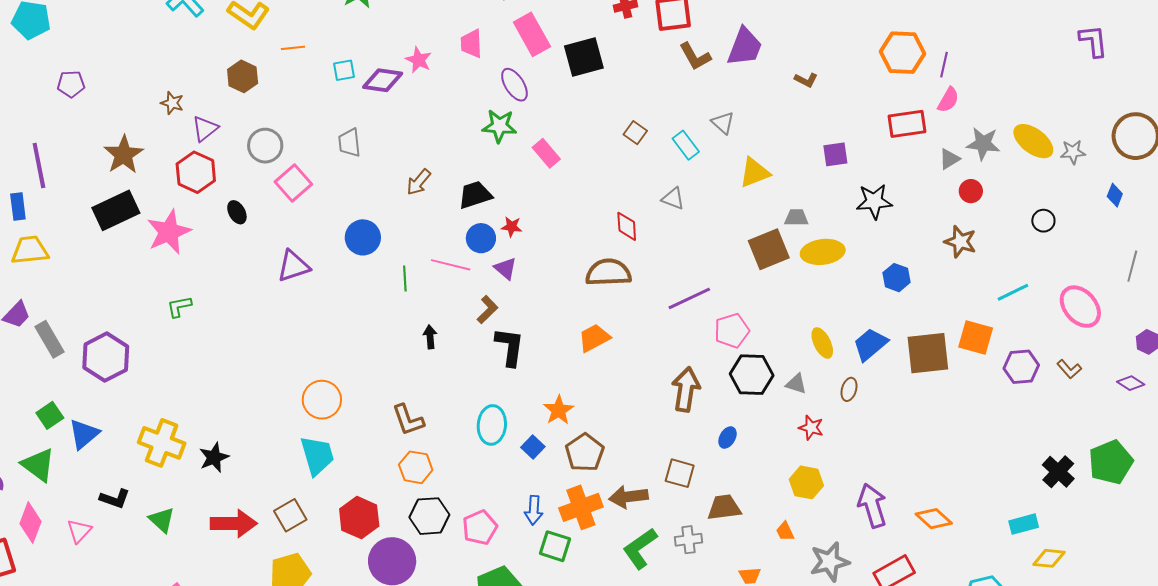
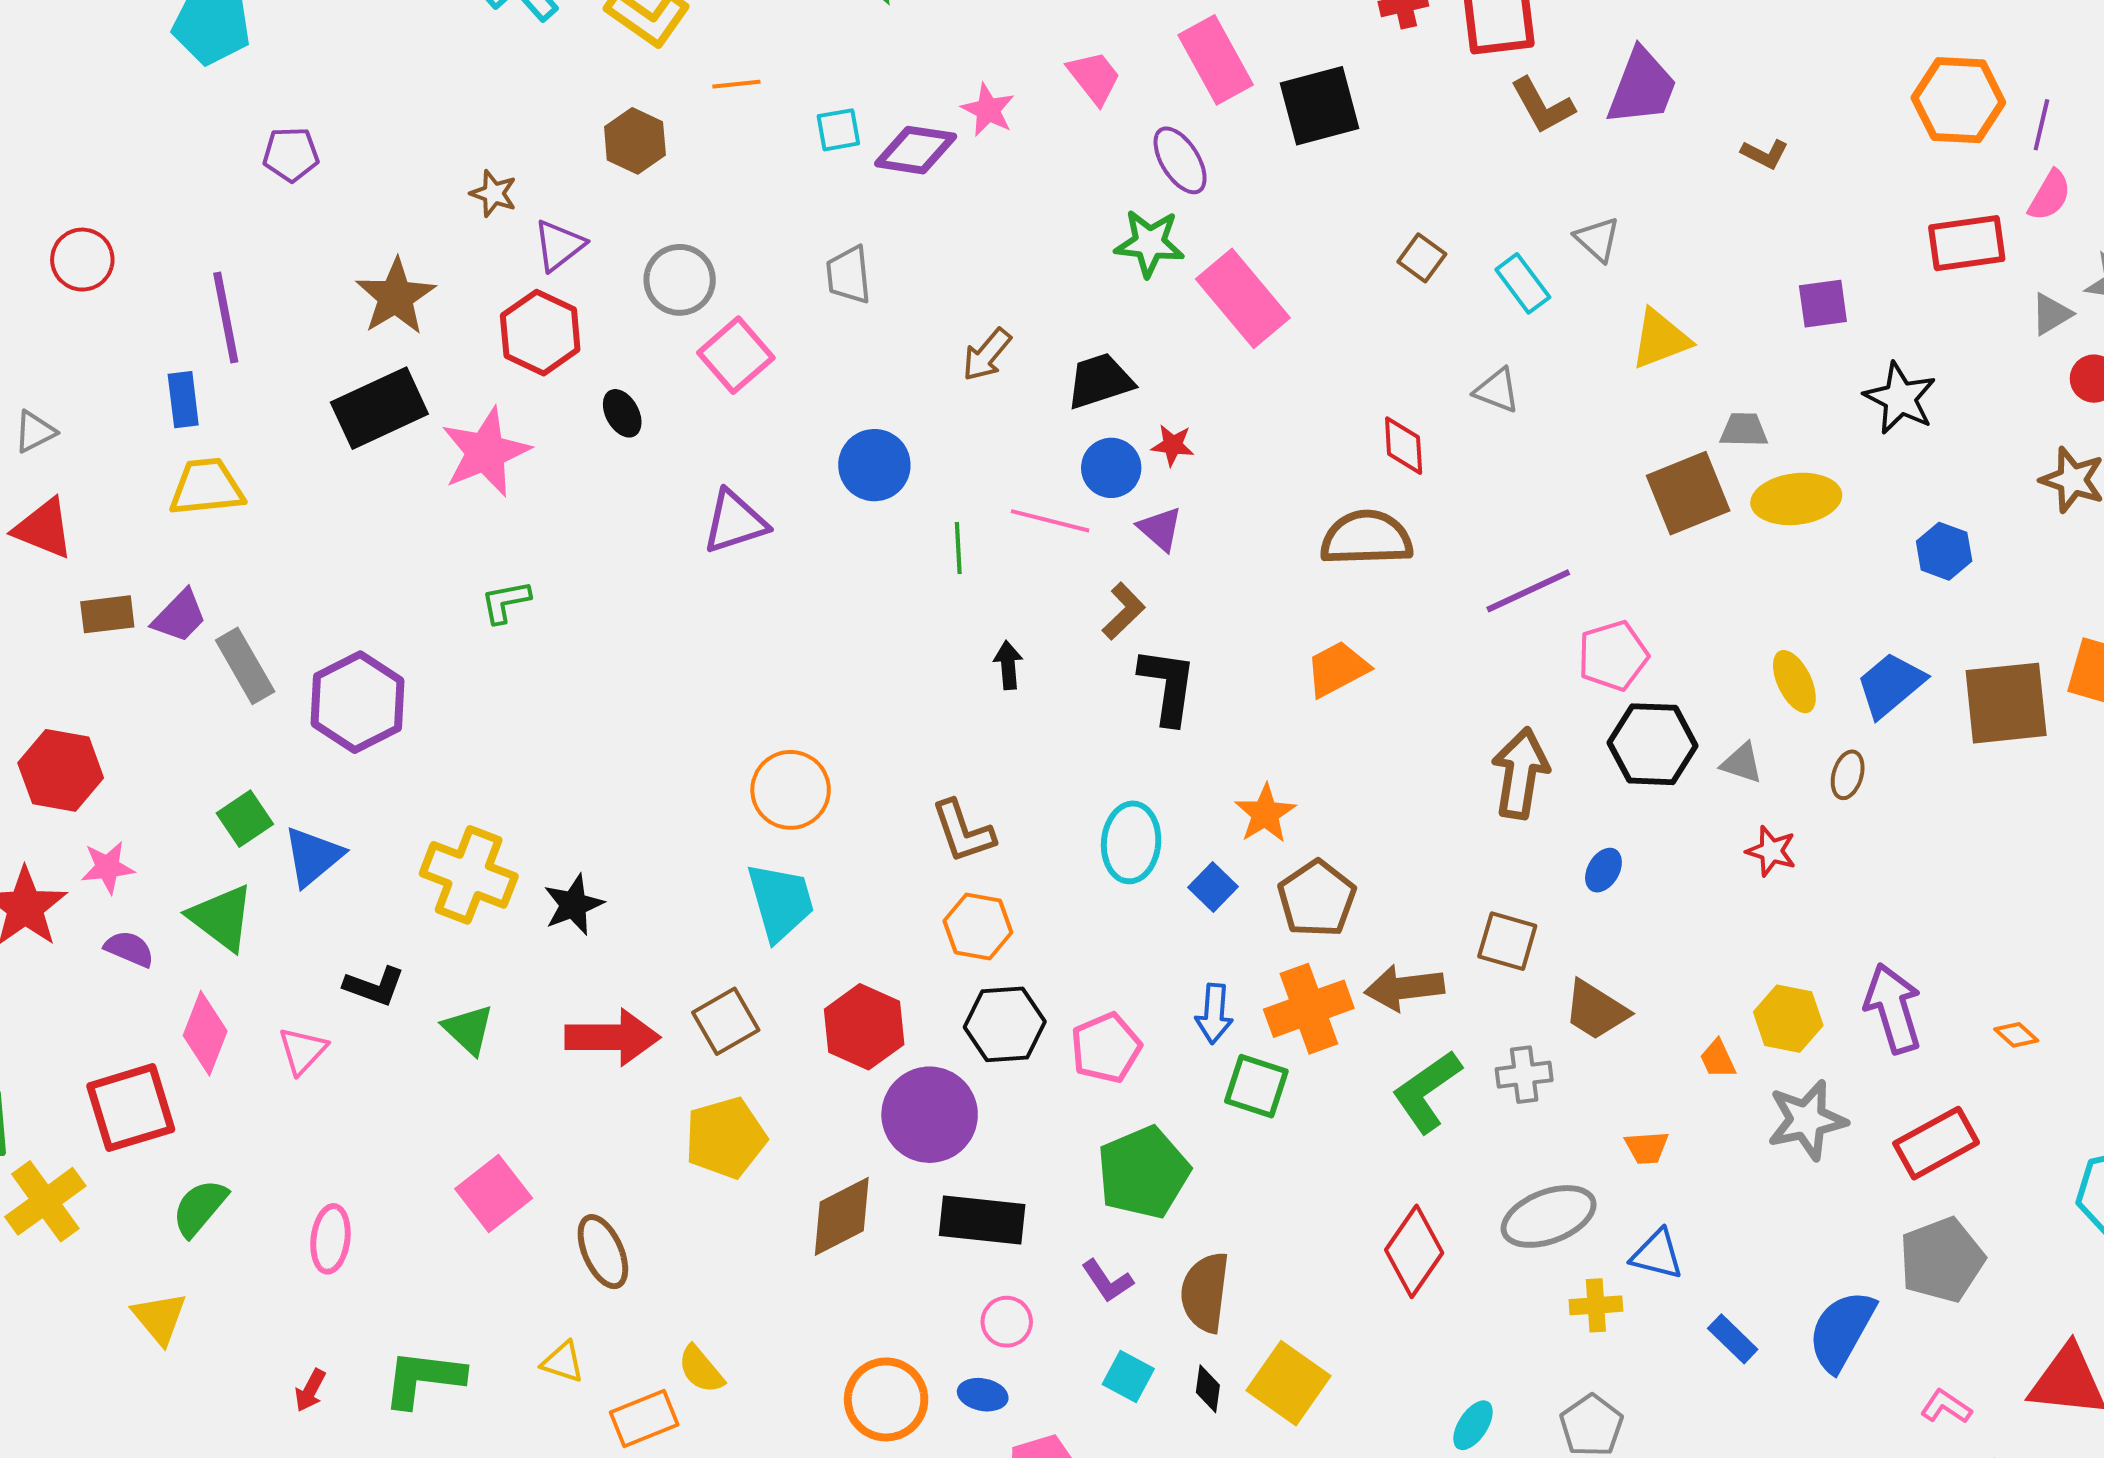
pink trapezoid: (471, 44) -> (1094, 77), turned 144
pink rectangle: (546, 153) -> (1243, 298), size x1.6
black star: (874, 201) -> (1900, 398), turned 30
yellow hexagon: (806, 482) -> (1788, 1019), moved
brown trapezoid: (724, 507) -> (1596, 1010), turned -141
orange diamond: (934, 519) -> (2016, 1035), size x0.6

